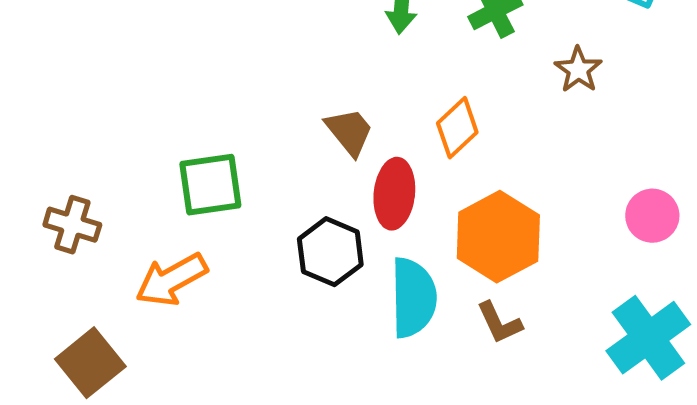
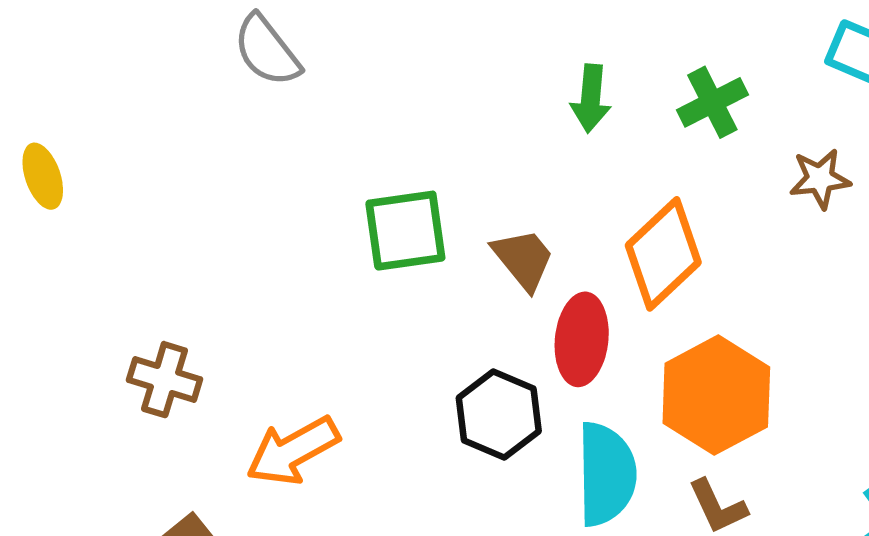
brown star: (578, 70) -> (820, 179), turned 30
orange diamond: (457, 128) -> (663, 254), size x1.4
green square: (210, 185) -> (405, 231), moved

